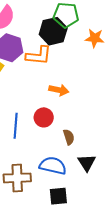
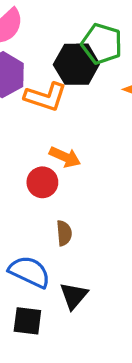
red circle: (44, 117) -> (42, 182), moved
black triangle: (87, 163) -> (74, 296), moved

